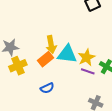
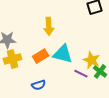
yellow arrow: (51, 45) -> (49, 26), moved
yellow star: (86, 57) -> (91, 60), moved, turned -30

